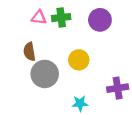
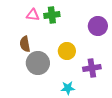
purple circle: (100, 20) -> (98, 26), moved
purple cross: (118, 88) -> (92, 68), moved

